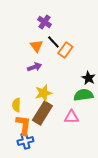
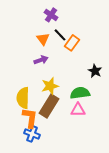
green semicircle: (83, 95) -> (80, 93), moved
yellow semicircle: (16, 105) -> (23, 98), size x1.5
blue cross: (25, 141) -> (32, 134), turned 35

